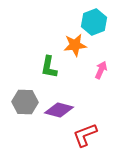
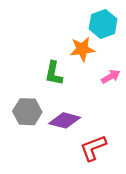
pink arrow: (101, 70) -> (111, 77), turned 36

